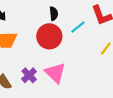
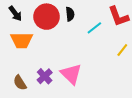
red circle: (49, 36) -> (47, 17), moved

